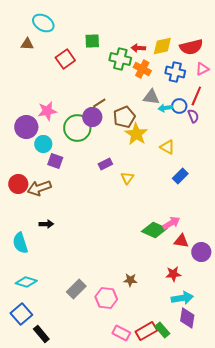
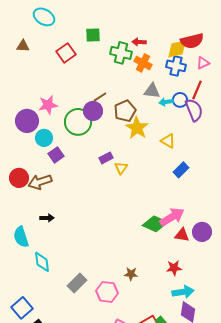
brown triangle: (27, 44) -> (23, 46), moved
yellow diamond: (162, 46) -> (177, 49), moved
purple semicircle: (193, 116) -> (194, 110), size x1.6
purple square: (55, 161) -> (56, 155), turned 35
yellow triangle: (127, 178) -> (121, 168), moved
pink arrow: (171, 223) -> (172, 217), size x1.4
purple circle: (201, 252) -> (202, 232), moved
cyan diamond: (26, 282) -> (42, 262), moved, turned 65

